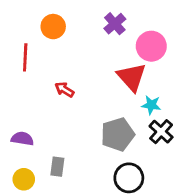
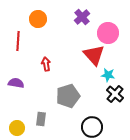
red arrow: (64, 90) -> (46, 64), turned 48
gray pentagon: (118, 134) -> (68, 96), moved
purple semicircle: (22, 139) -> (16, 83), moved

